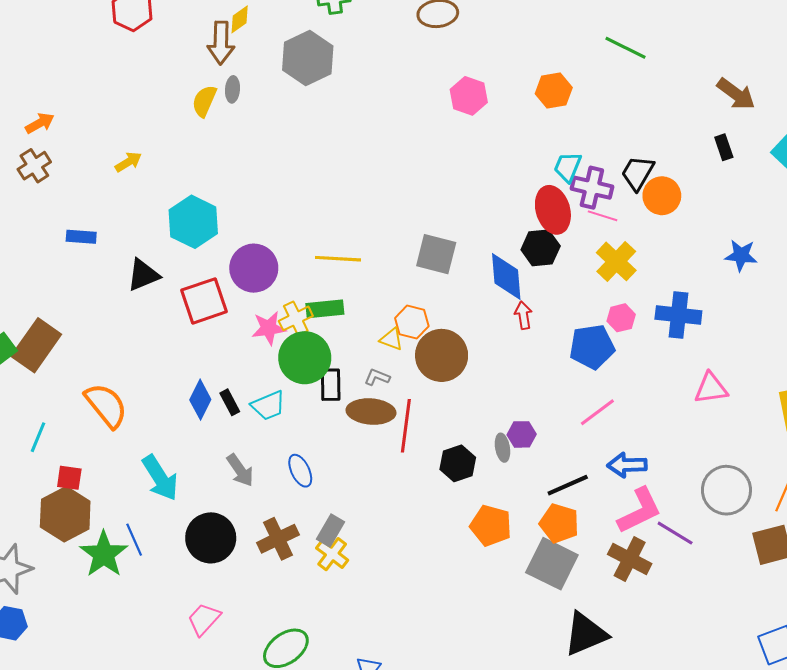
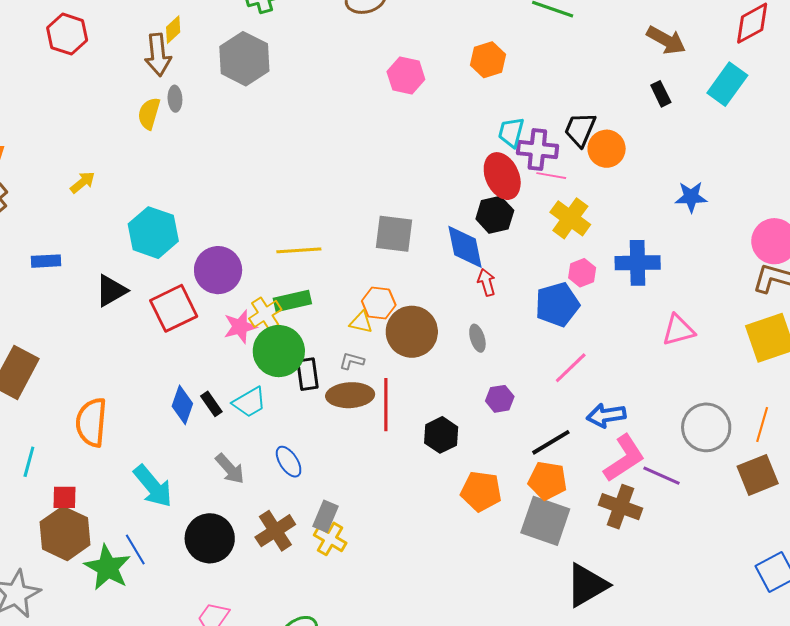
orange semicircle: (106, 405) -> (91, 422), turned -129
gray ellipse: (502, 448) -> (477, 338), moved

